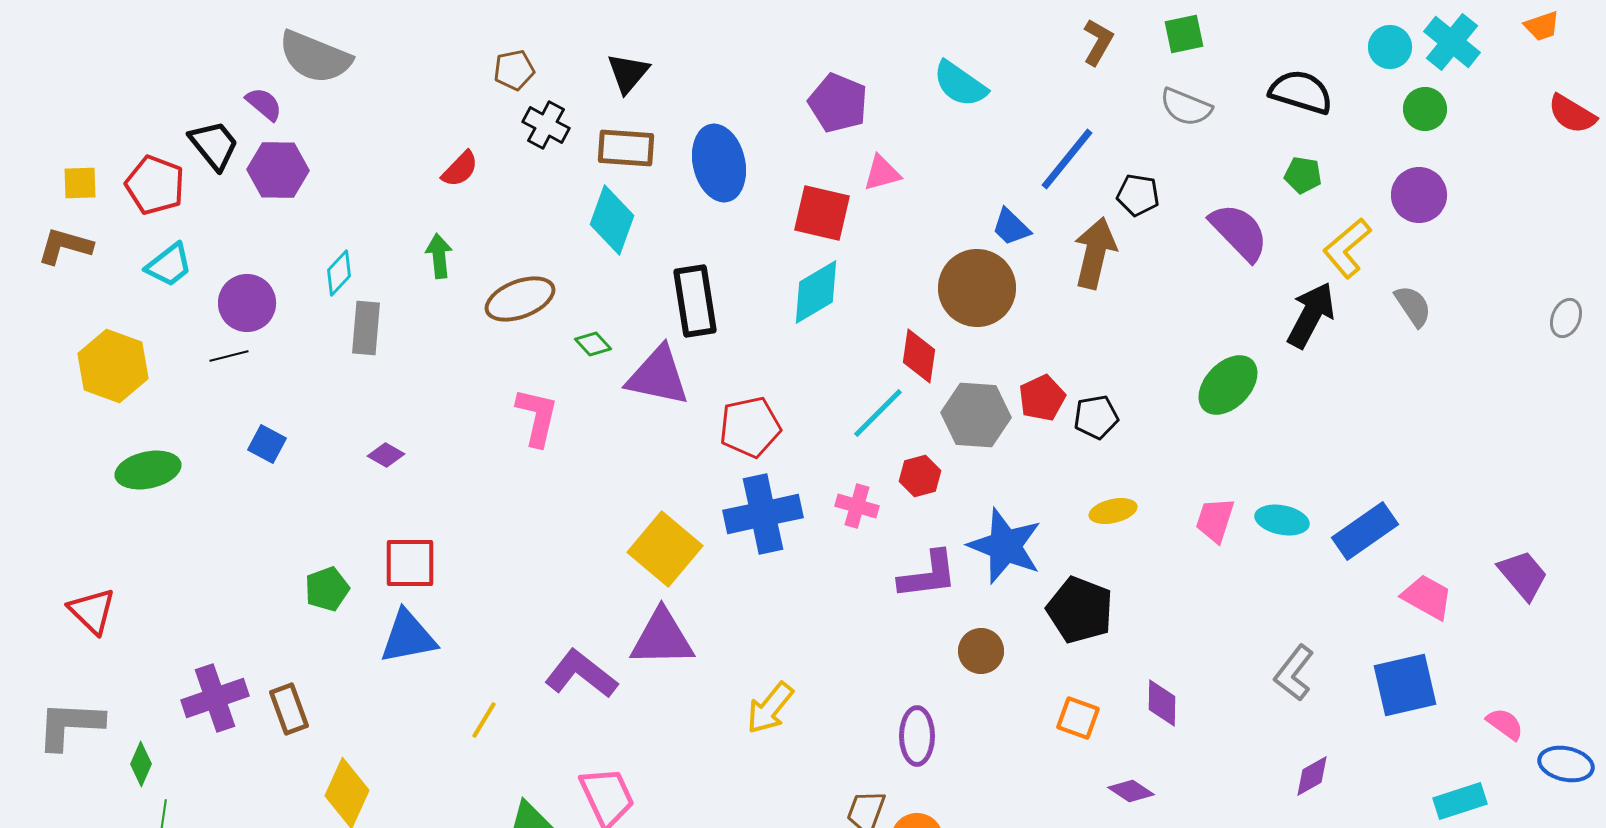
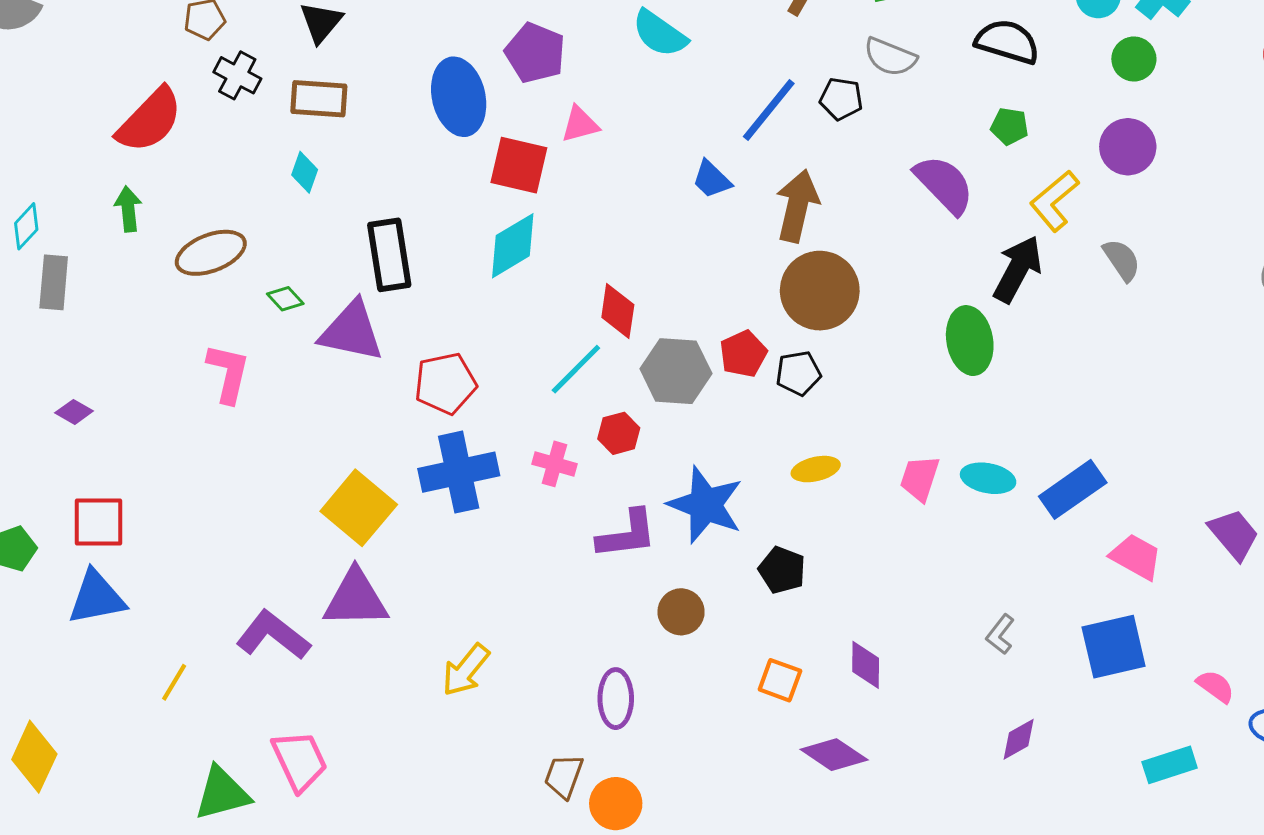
blue ellipse: (719, 163) -> (459, 97), moved
red semicircle: (460, 169) -> (150, 120), size x1.8
black pentagon: (1138, 195) -> (841, 99), moved
cyan diamond: (612, 220) -> (305, 172), size x0.6
brown circle: (977, 288) -> (820, 291), moved
green ellipse: (1228, 385) -> (970, 341), moved, turned -54
black pentagon: (1080, 610) -> (782, 570), size x0.7
gray L-shape: (1294, 673) -> (1000, 634), size x0.7
purple diamond: (1131, 791) -> (834, 755), size x1.4

